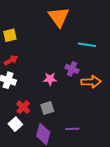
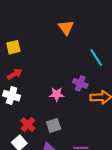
orange triangle: (59, 17) -> (66, 28), size x0.7
cyan line: (87, 45) -> (96, 58), turned 48

